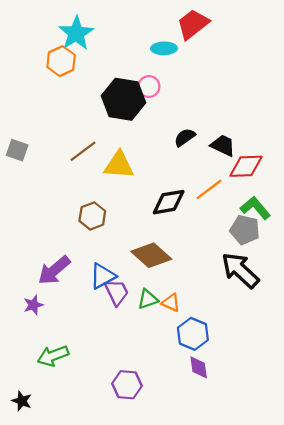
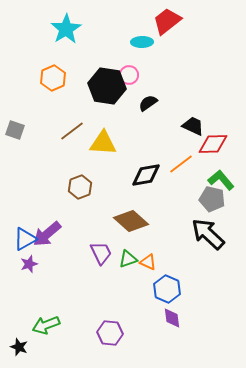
orange hexagon: (61, 61) -> (53, 78), moved
black semicircle: (185, 137) -> (148, 103), moved
blue triangle: (103, 276) -> (25, 239), moved
green arrow: (53, 356) -> (46, 325), moved

